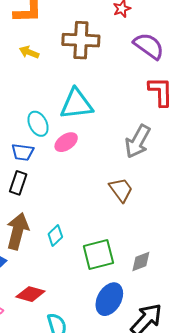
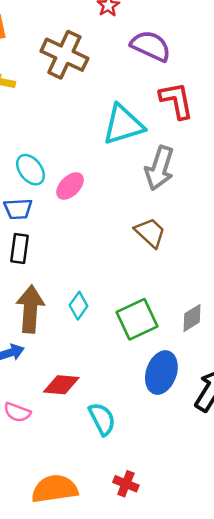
brown cross: (81, 40) -> (64, 55), turned 33
cyan triangle: (77, 104) -> (123, 125), moved

